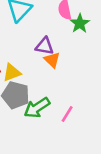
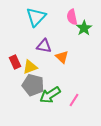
purple triangle: (45, 46) -> (44, 46), moved

